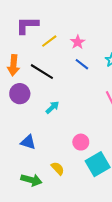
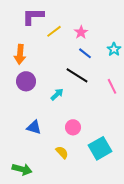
black line: (42, 72) -> (77, 75), moved
pink circle: (81, 142) -> (73, 127), moved
green arrow: (31, 180) -> (22, 169), moved

